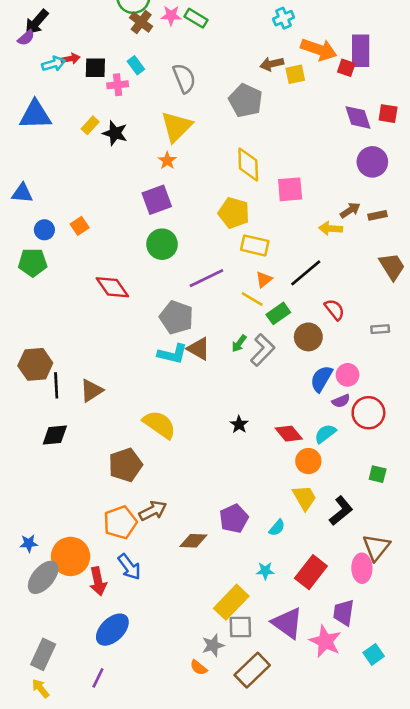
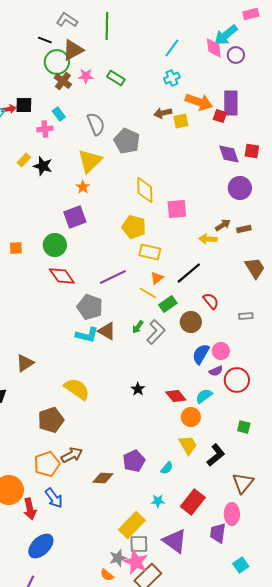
green rectangle: (196, 18) -> (116, 78), moved
black square: (95, 68) -> (24, 105), moved
gray pentagon: (246, 100) -> (127, 141), moved
orange square: (80, 226) -> (16, 248), moved, turned 32
green circle: (162, 244) -> (55, 245), moved
red diamond: (112, 287) -> (62, 276), moved
pink ellipse: (362, 568) -> (232, 514), moved
pink star: (325, 641) -> (136, 562), moved

